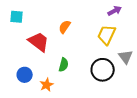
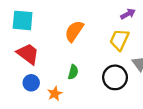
cyan square: (17, 17) -> (23, 20), size x1.5
orange semicircle: (65, 27) -> (74, 31), size x1.5
red trapezoid: (39, 42) -> (28, 54), moved

